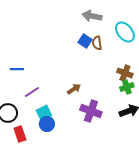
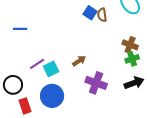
blue line: (17, 69) -> (20, 29), moved
cyan square: (44, 113) -> (51, 69), moved
blue circle: (47, 124) -> (52, 96), size x1.5

